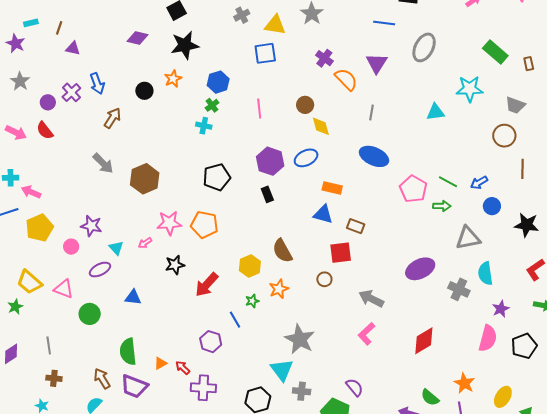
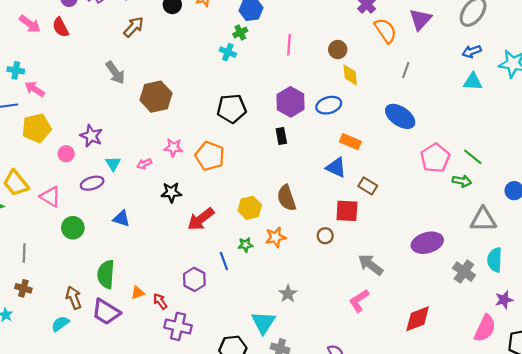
blue arrow: (479, 183) -> (472, 51), moved
pink star: (169, 223) -> (173, 148), size x0.7
gray star: (300, 339) -> (288, 294), size x0.6

